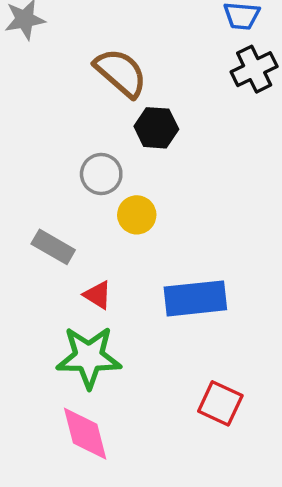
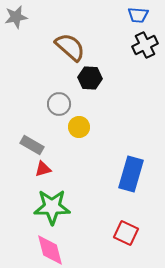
red triangle: (98, 295) -> (43, 169), moved, turned -48
blue rectangle: (195, 298) -> (131, 174), moved, turned -68

